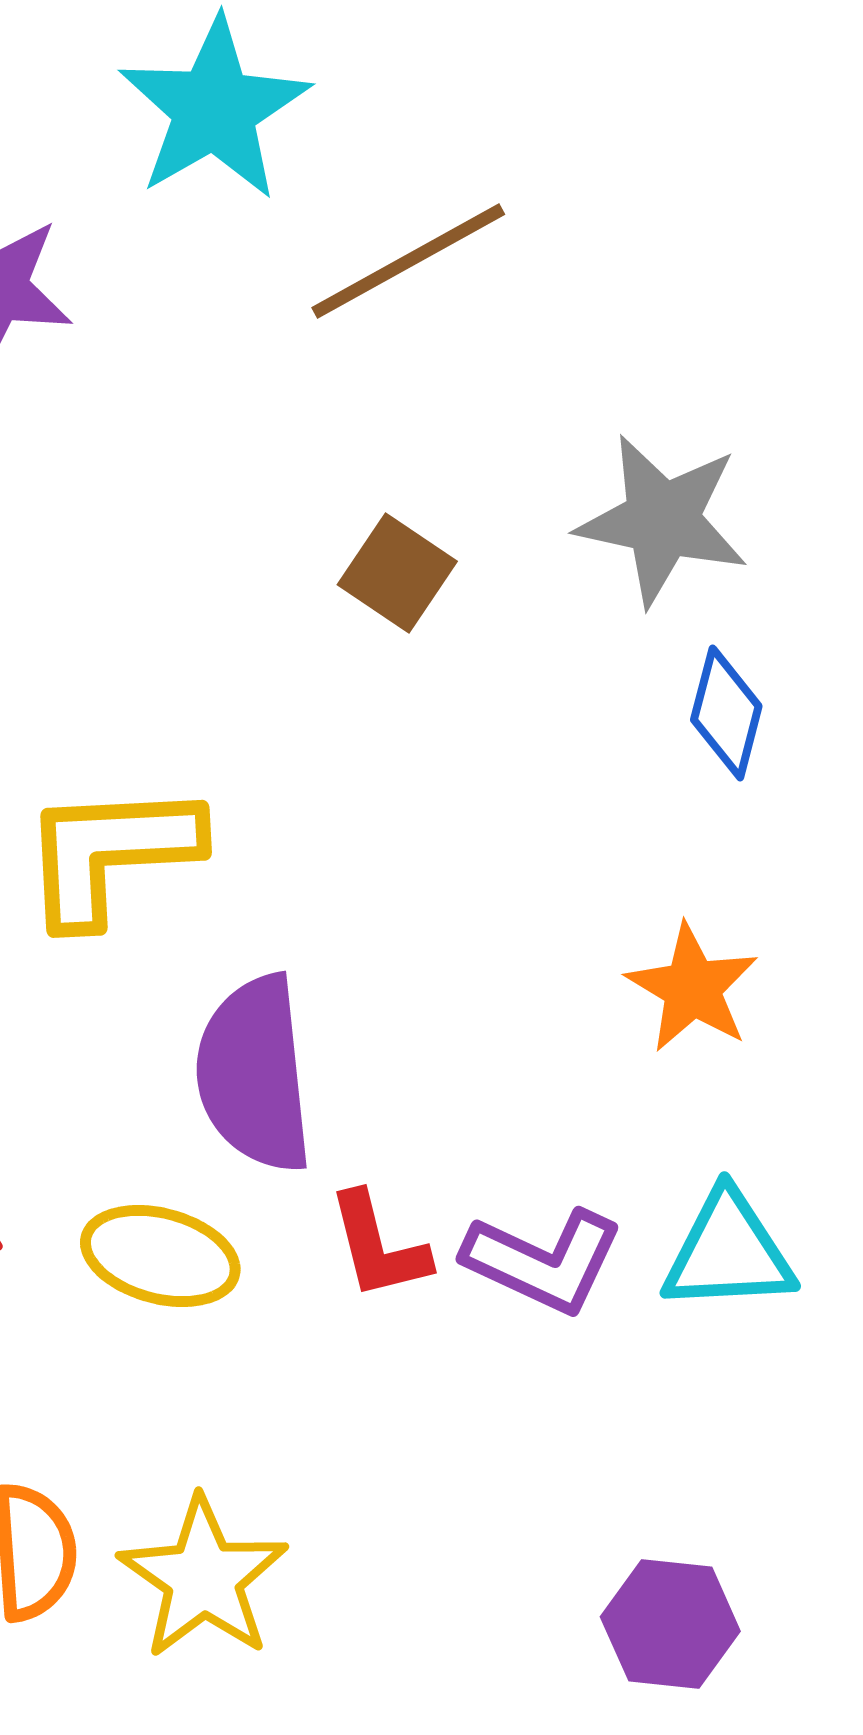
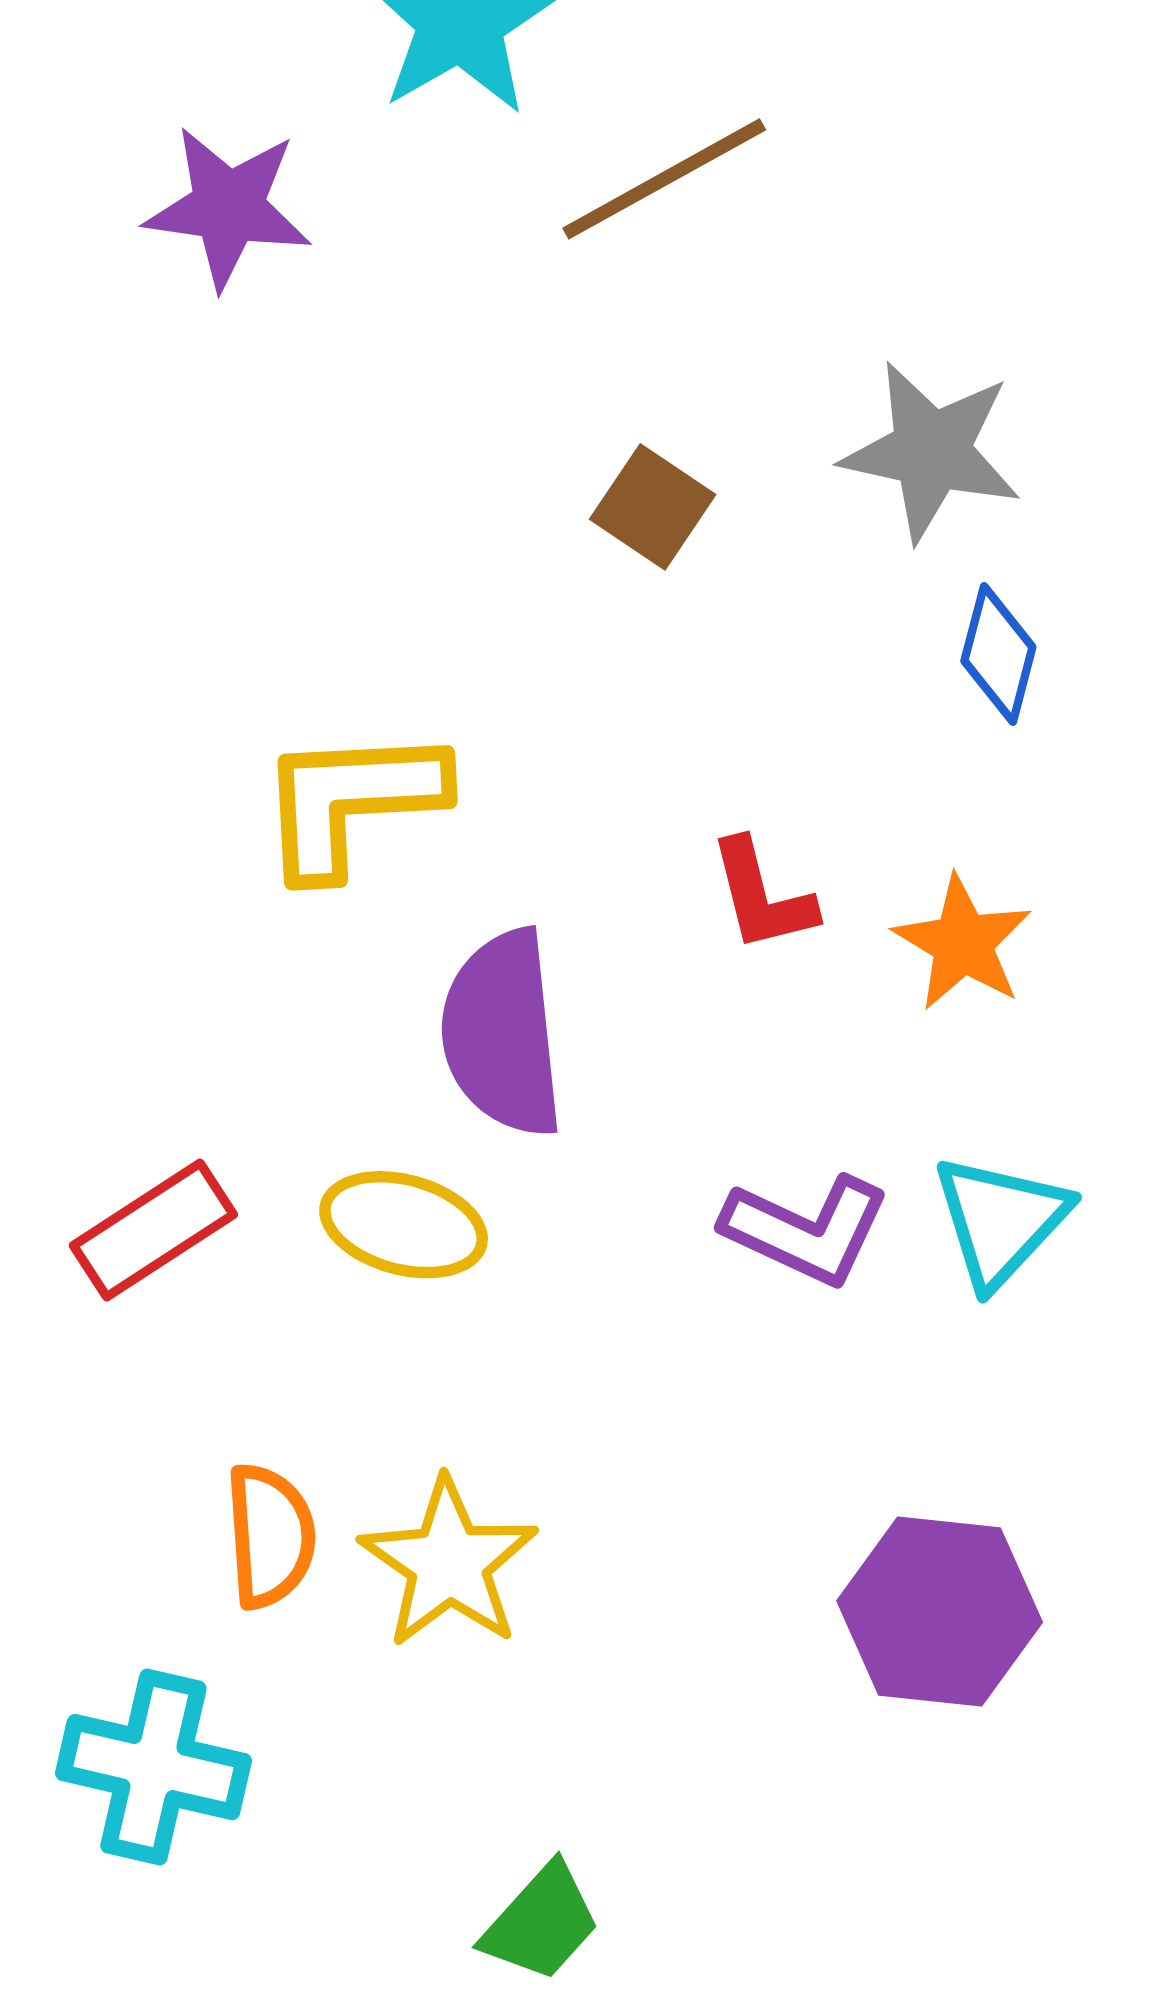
red L-shape: (378, 1246) -> (762, 896), moved
cyan triangle: (728, 1252) -> (1001, 1221), turned -44
purple hexagon: (670, 1624) -> (940, 1611), size x1.4

